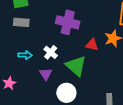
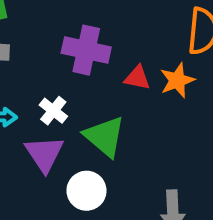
red triangle: (92, 45) -> (137, 78), moved
purple triangle: (46, 74) -> (44, 154), size x1.5

